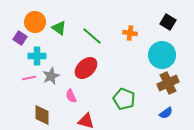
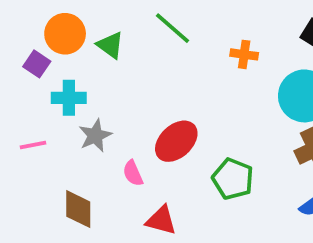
green line: (92, 36) -> (173, 28), moved
red ellipse: (86, 68) -> (176, 141), moved
pink line: (29, 78) -> (33, 145), moved

